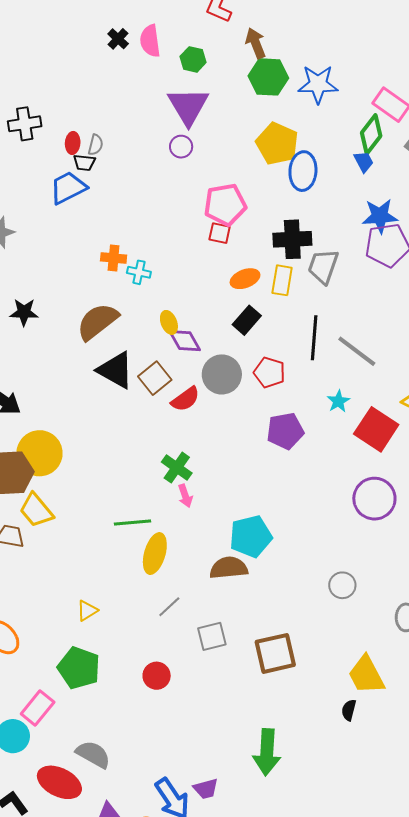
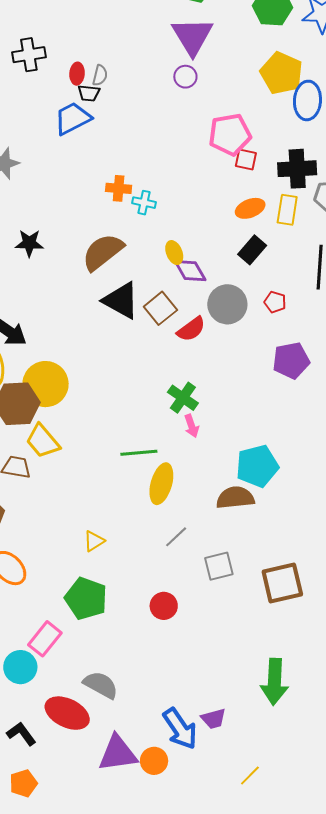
red square: (220, 233) -> (246, 160), moved
red pentagon: (269, 372) -> (275, 302), size x0.7

